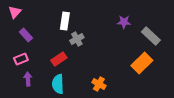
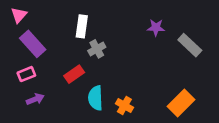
purple rectangle: (26, 35) -> (33, 44), size x1.5
orange rectangle: (142, 63) -> (181, 103), moved
purple arrow: (28, 79) -> (35, 99), turned 72
cyan semicircle: (58, 84) -> (96, 98), moved

